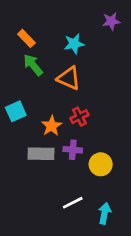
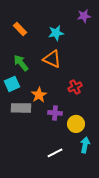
green arrow: (33, 65) -> (21, 63), moved
red cross: (79, 117) -> (75, 87), moved
gray rectangle: (41, 154) -> (21, 108), moved
cyan arrow: (105, 213) -> (85, 145), moved

